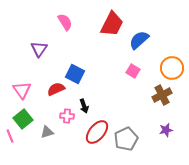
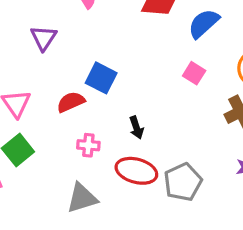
black arrow: (84, 106) -> (136, 128), moved
gray triangle: (47, 132) -> (82, 198), moved, size x1.5
red ellipse: (97, 132) -> (136, 171), turned 65

